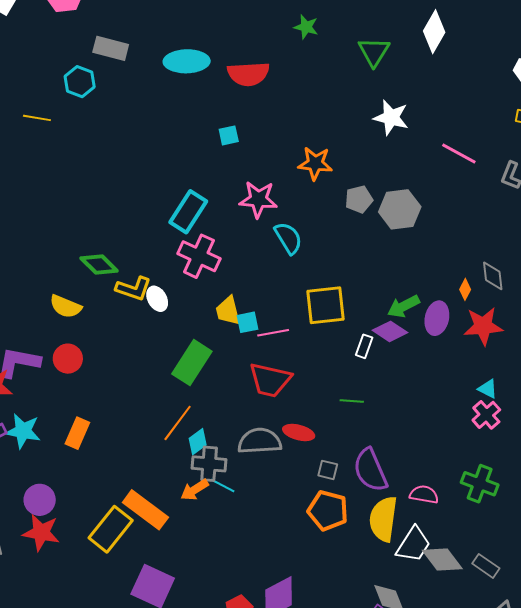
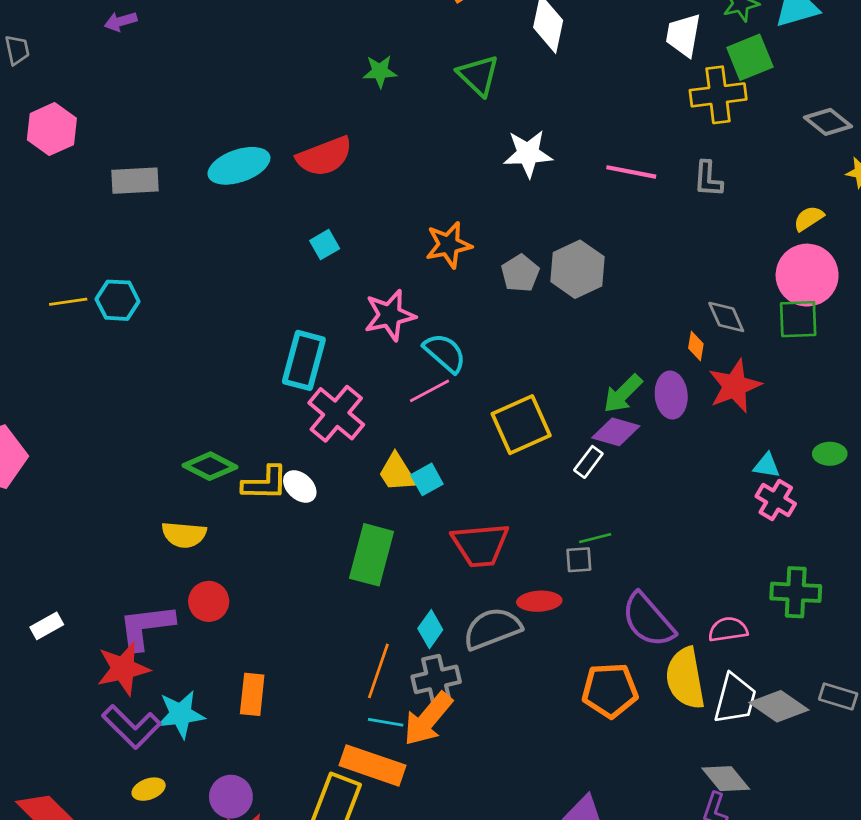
cyan hexagon: (80, 82) -> (118, 300), moved
pink cross: (199, 256) -> (336, 414), turned 33
pink line: (273, 333) -> (429, 391), moved
white rectangle: (364, 346) -> (588, 462), turned 35
orange line: (178, 423) -> (378, 671), moved
cyan diamond: (198, 442) -> (430, 629), moved
gray square: (328, 470) -> (579, 560), moved
cyan line: (223, 485) -> (386, 722), moved
orange arrow: (195, 490) -> (428, 719), size x1.5

